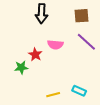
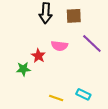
brown square: (82, 16) -> (74, 16), moved
yellow line: (53, 95) -> (56, 98), turned 32

